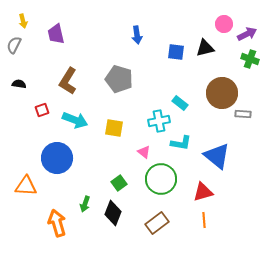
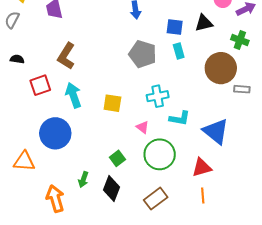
green cross: (250, 59) -> (240, 40), moved
gray pentagon: (119, 79) -> (143, 54), moved
cyan rectangle: (180, 103) -> (179, 51), moved, turned 35
red square: (42, 110) -> (40, 85), size x1.5
cyan arrow: (75, 120) -> (73, 95), turned -130

